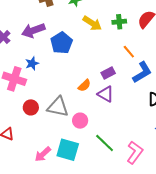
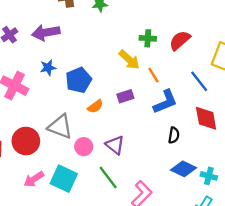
yellow arrow: (92, 23) -> (129, 60), moved
blue pentagon: (62, 43) -> (79, 80), moved
blue star: (32, 63) -> (48, 68), moved
purple triangle: (106, 94) -> (115, 145), moved
red circle: (31, 107) -> (26, 141), moved, size x1.5

